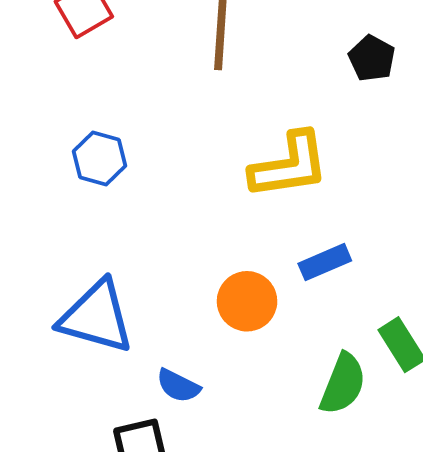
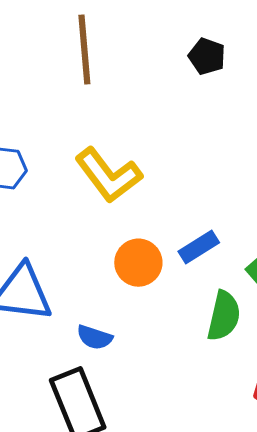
yellow L-shape: (289, 165) -> (108, 175), moved, turned 70
blue rectangle: (325, 262) -> (199, 247), moved

